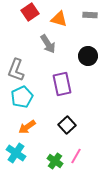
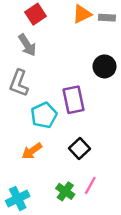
orange triangle: (59, 19) -> (82, 14), moved, turned -42
gray arrow: (48, 44) -> (27, 45), moved
cyan pentagon: (22, 97) -> (44, 115), moved
cyan cross: (16, 153) -> (18, 199), moved, turned 30

